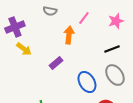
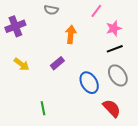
pink line: (84, 18) -> (96, 11), moved
pink star: (116, 21) -> (114, 28), moved
yellow arrow: (24, 49) -> (22, 64), moved

